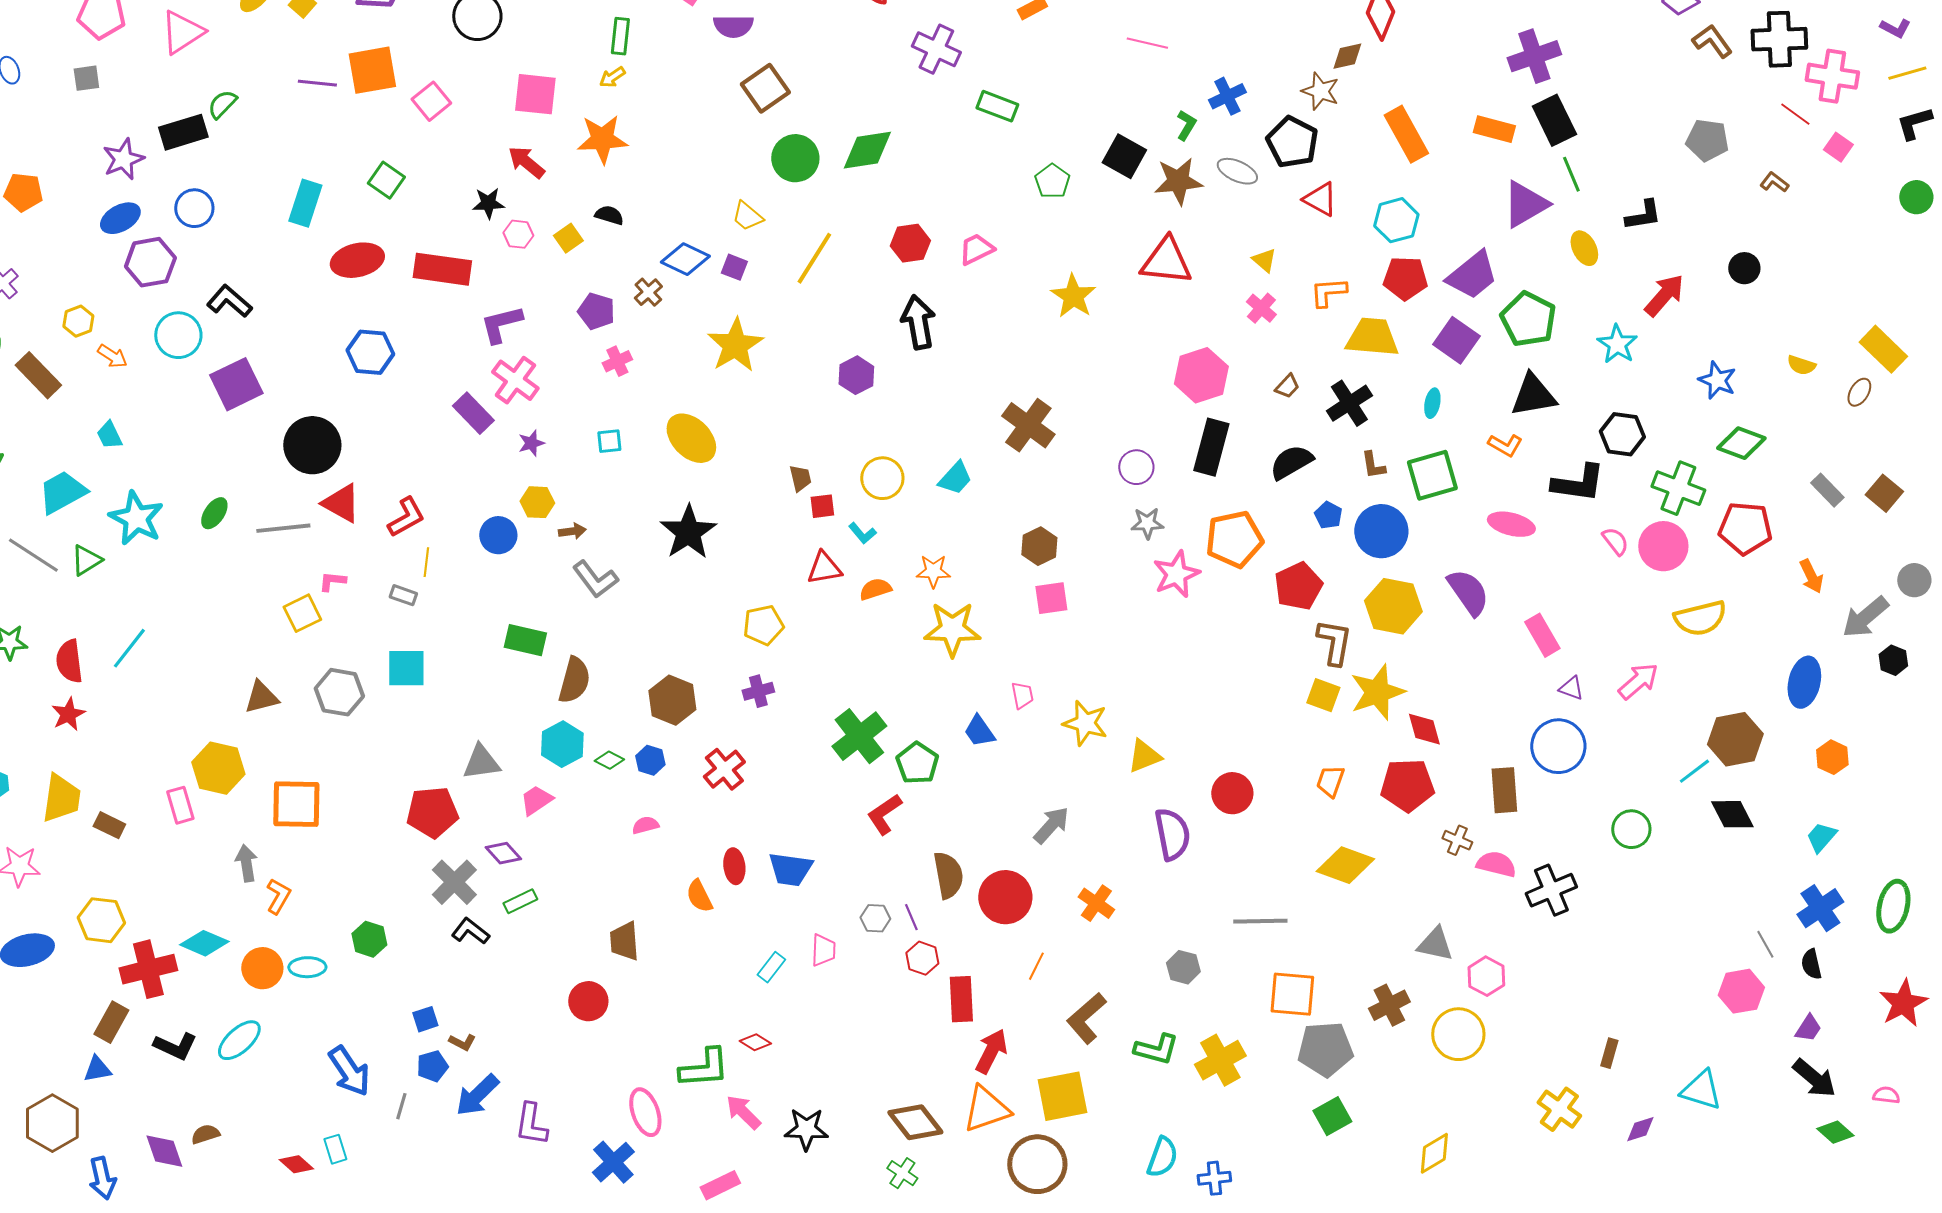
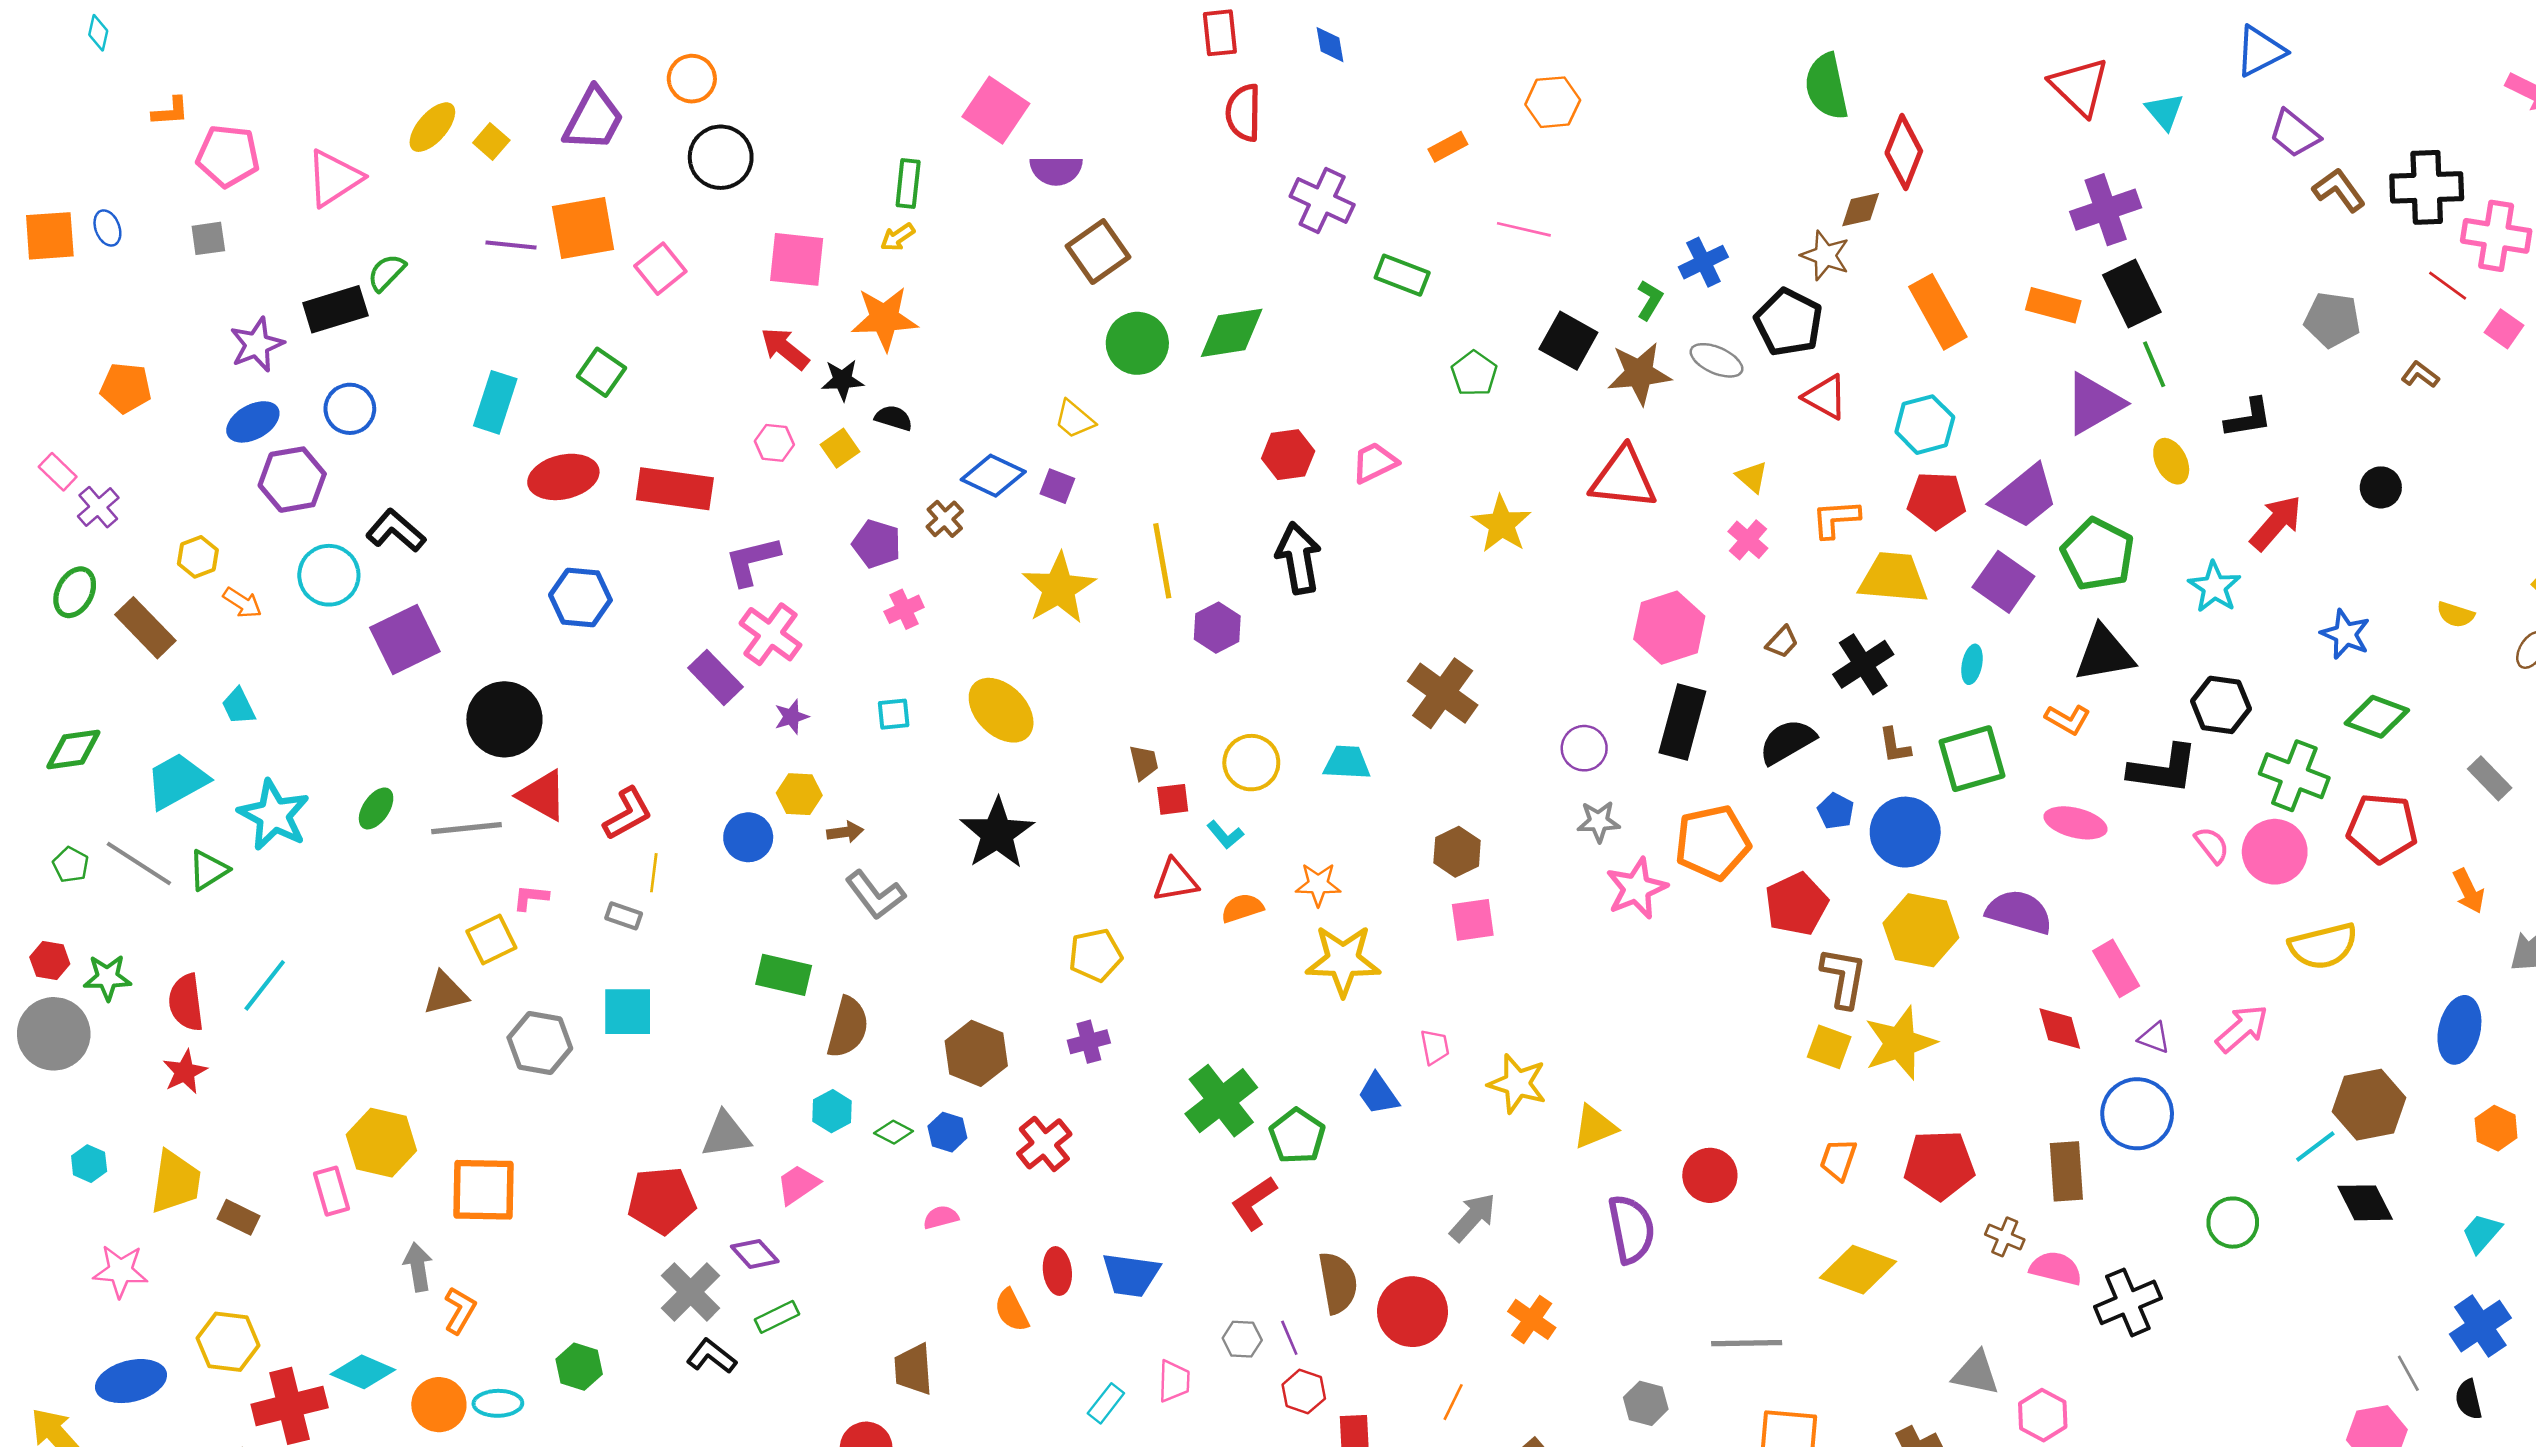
pink line: (1147, 43) -> (1524, 229), moved
black star: (488, 203) -> (843, 380), moved
yellow line: (814, 258) -> (1162, 561), moved, turned -42
cyan trapezoid: (955, 478) -> (1347, 763), turned -129
purple semicircle: (1468, 592) -> (2019, 912), turned -39
brown triangle: (261, 697) -> (445, 993), moved
red diamond: (1424, 729) -> (2060, 1029), moved
cyan hexagon: (562, 744) -> (832, 1111), size x0.7

